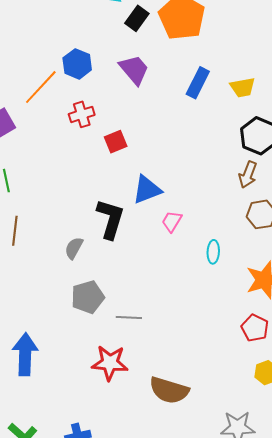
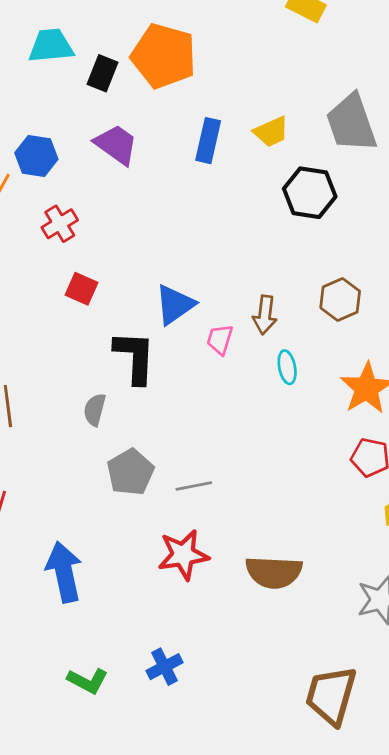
red square: (116, 142) -> (82, 289), moved, turned -30
brown arrow: (248, 175) -> (265, 315), moved

